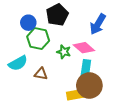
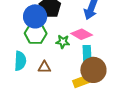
blue circle: (28, 23) -> (35, 16), moved, size x1.5
cyan semicircle: (18, 63) -> (20, 61), turned -48

